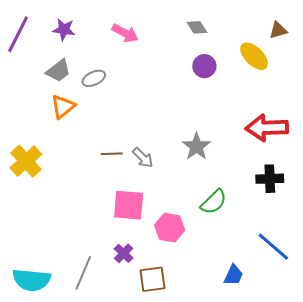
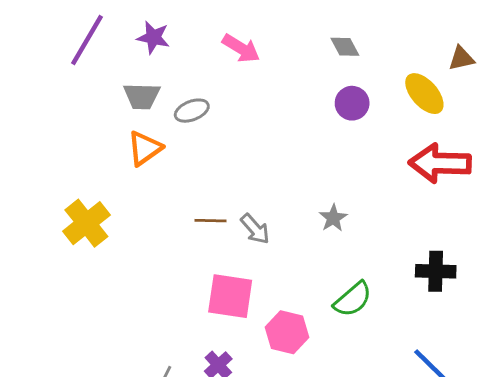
gray trapezoid: (58, 71) -> (142, 96), turned 36
red arrow: (267, 128) -> (440, 163), moved
gray star: (196, 146) -> (333, 218), size x0.7

